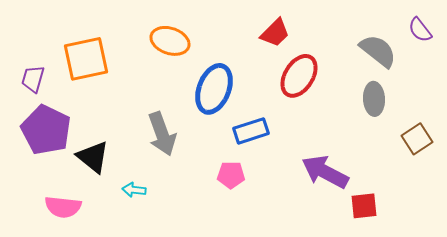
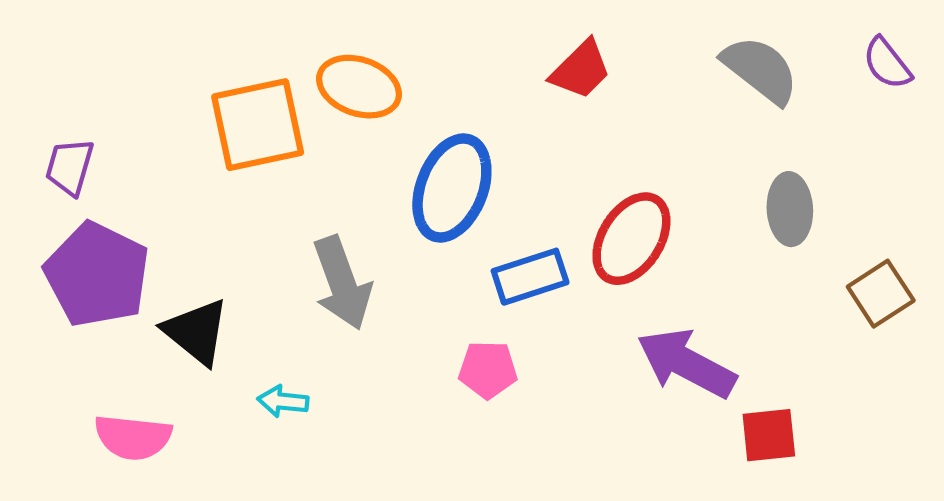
gray semicircle: (378, 51) -> (760, 70), moved
orange square: (86, 59) -> (258, 125), moved
red ellipse: (299, 76) -> (631, 239), moved

